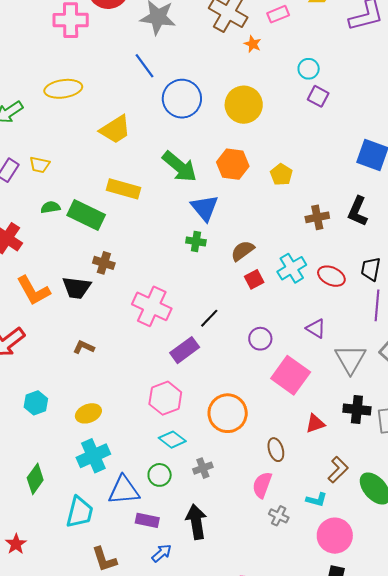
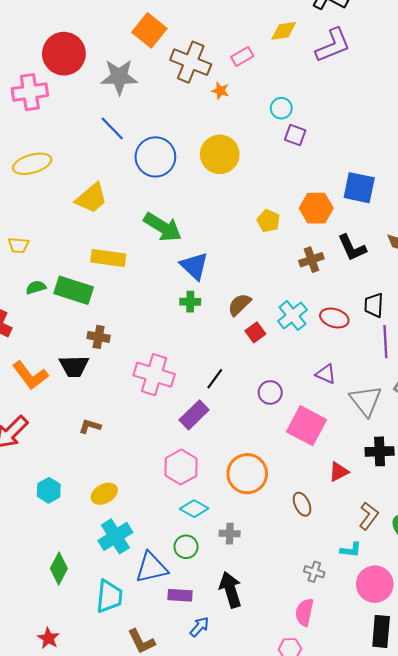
orange hexagon: (233, 164) -> (316, 208), moved
black L-shape: (358, 211) -> (352, 248), turned -40
gray cross: (203, 468) -> (230, 534), turned 30
pink semicircle: (262, 485) -> (304, 612), moved

